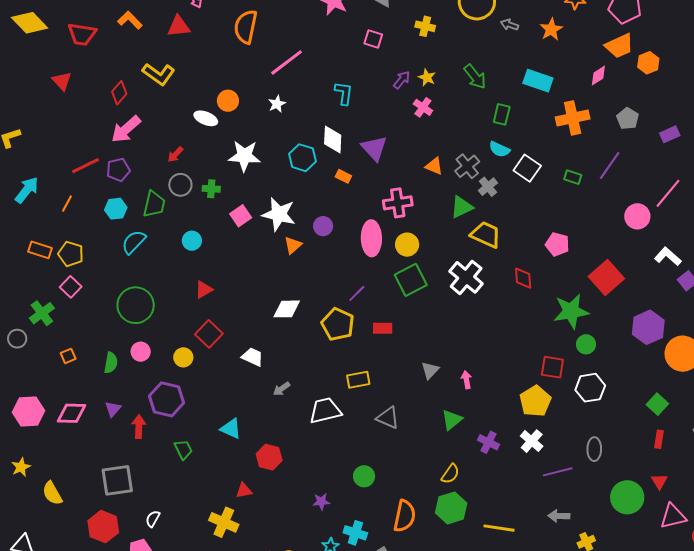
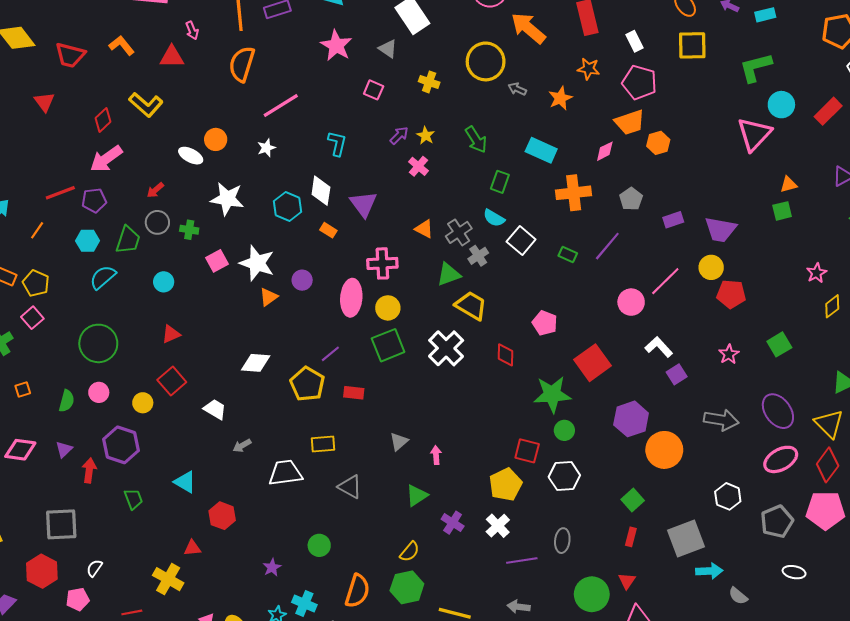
purple star: (321, 502) -> (272, 567), turned -30

